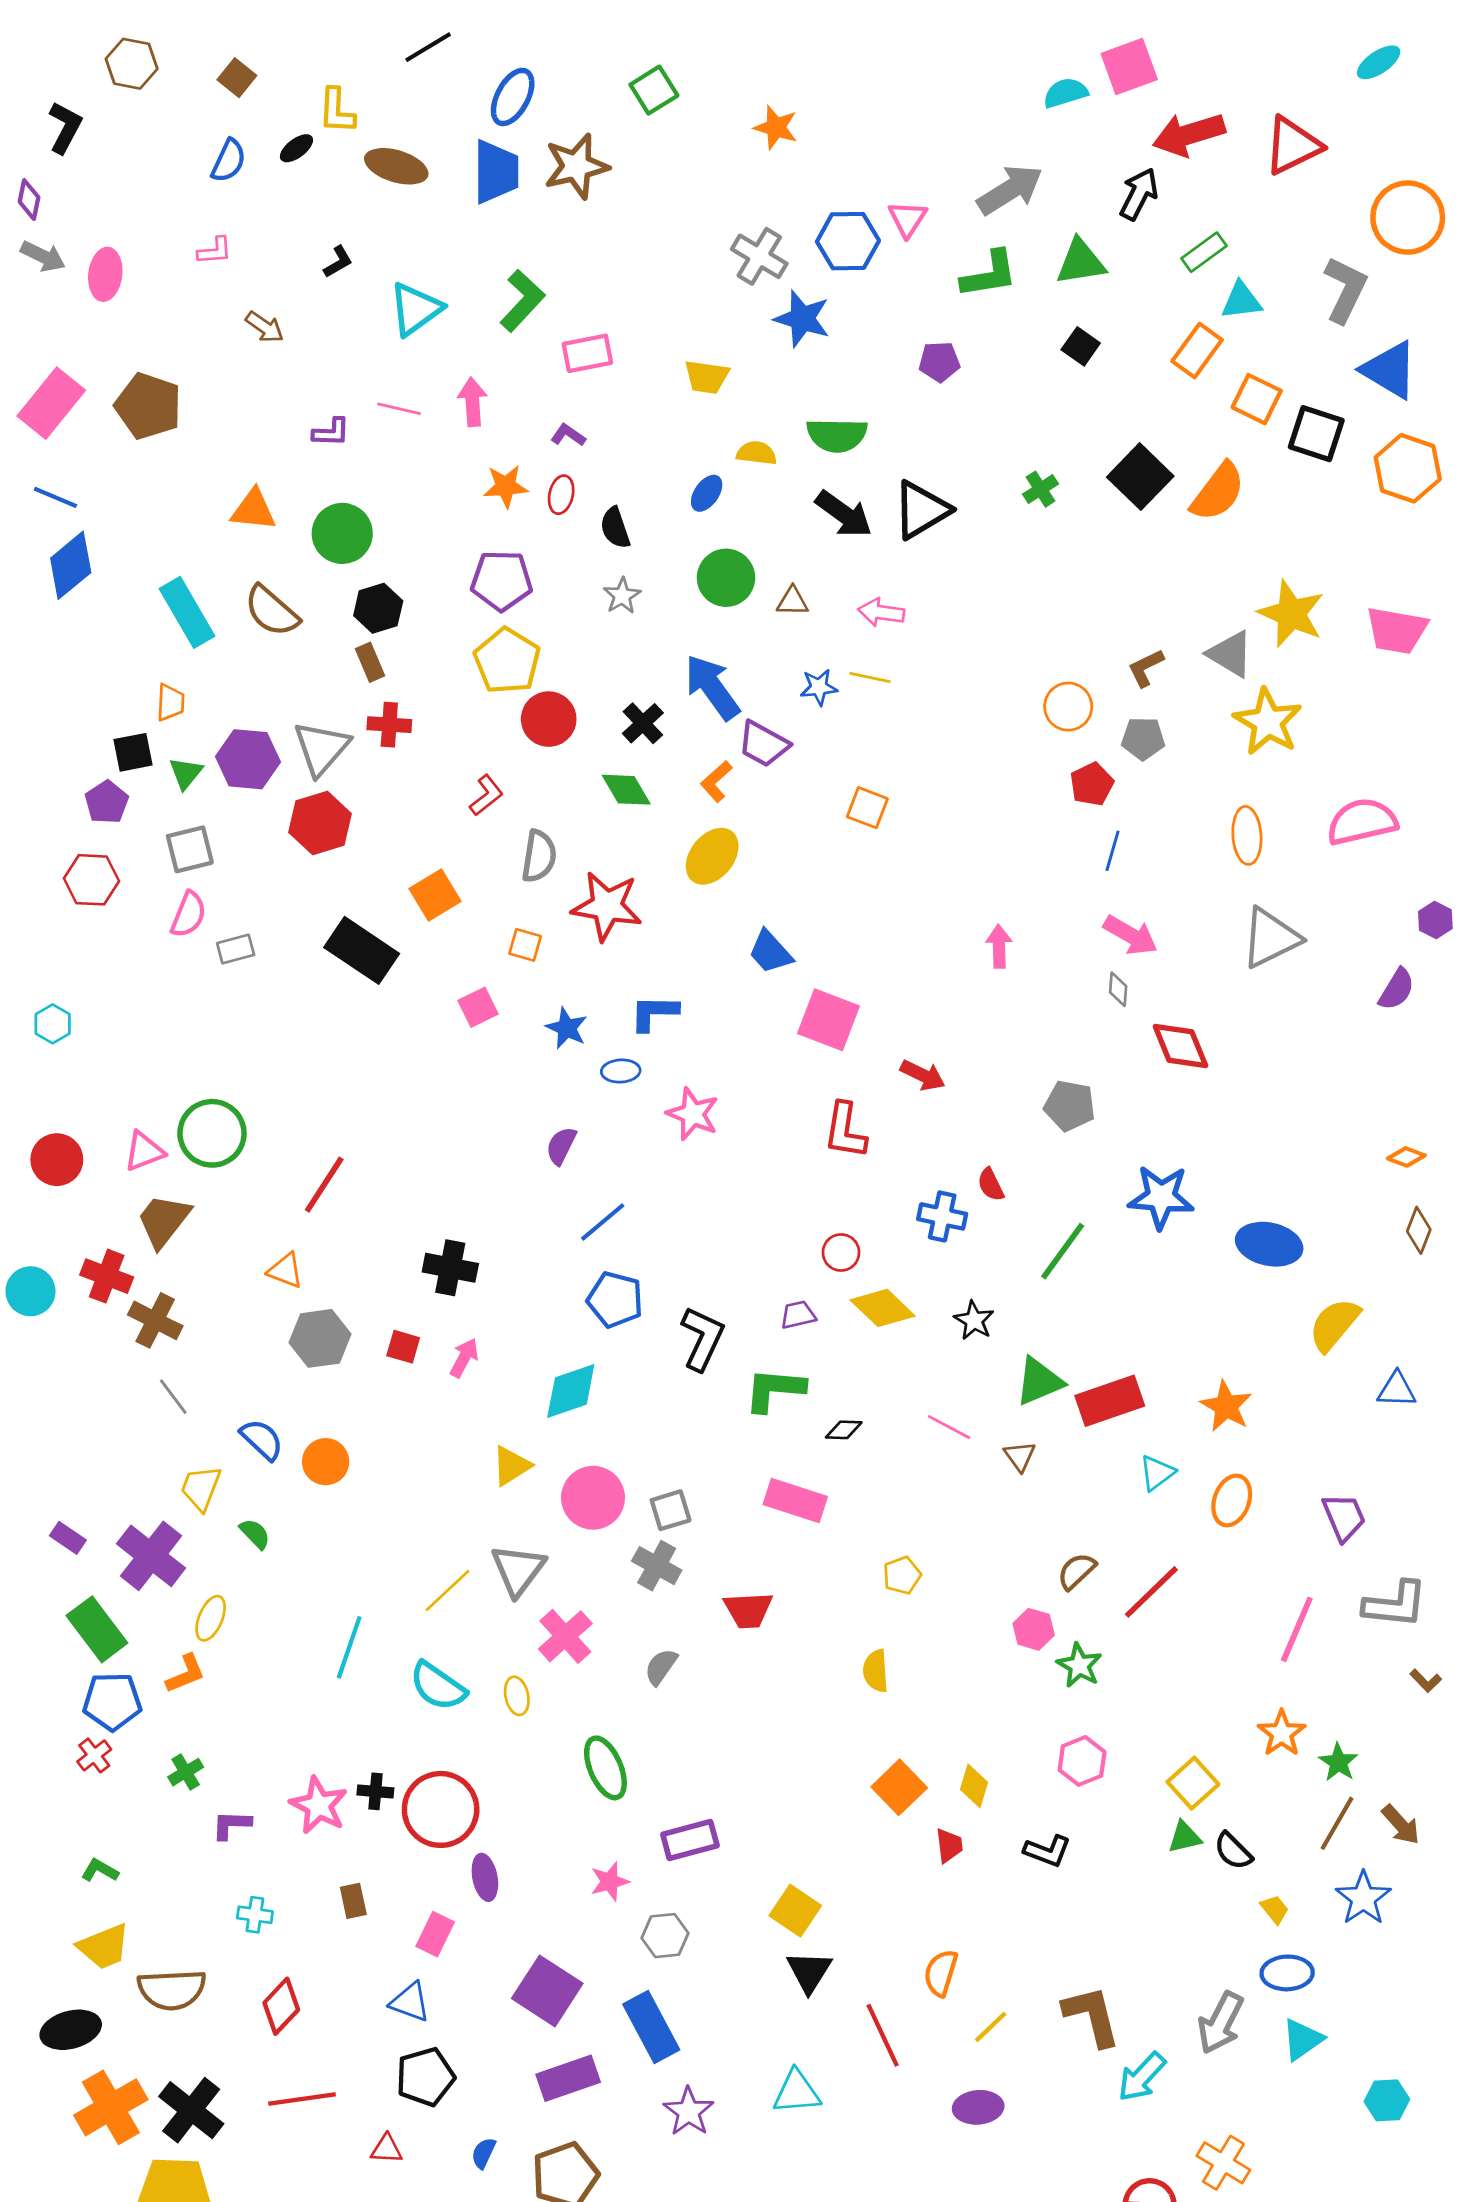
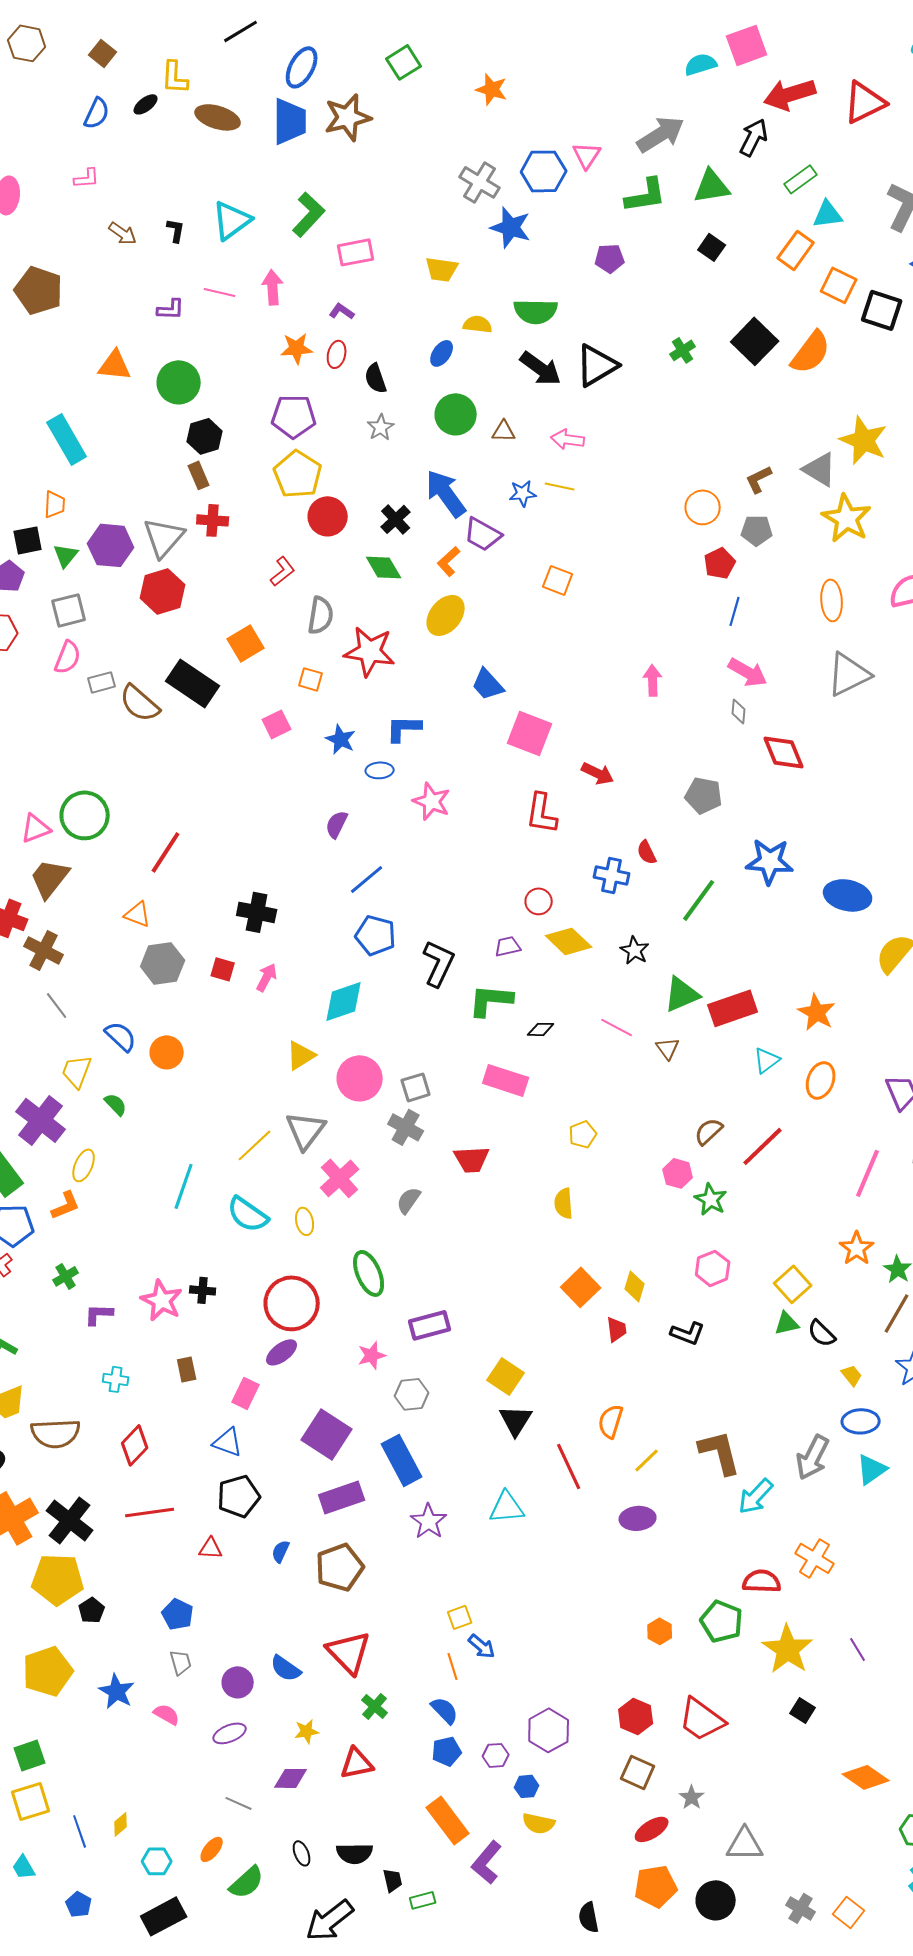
black L-shape: (338, 262) -> (176, 230), moved, turned -50
brown semicircle: (272, 611) -> (140, 703), moved
red circle: (441, 1809) -> (292, 1303), moved
purple ellipse: (485, 1877) -> (282, 1352), turned 64

